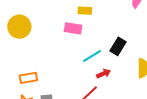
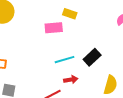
pink rectangle: (73, 28) -> (54, 28), turned -30

